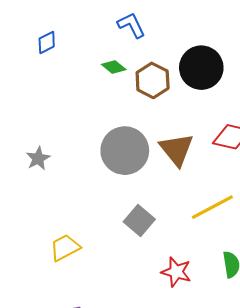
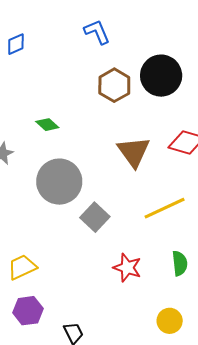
green diamond: (114, 67) -> (47, 125), moved
gray circle: (125, 151) -> (59, 182), moved
yellow trapezoid: (65, 248) -> (22, 267), moved

